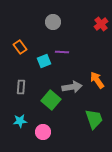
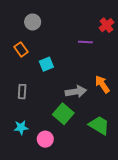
gray circle: (53, 22) -> (33, 22), moved
purple line: (62, 52) -> (85, 42), moved
green square: (51, 100) -> (63, 114), moved
green trapezoid: (94, 119) -> (99, 125), turned -40

